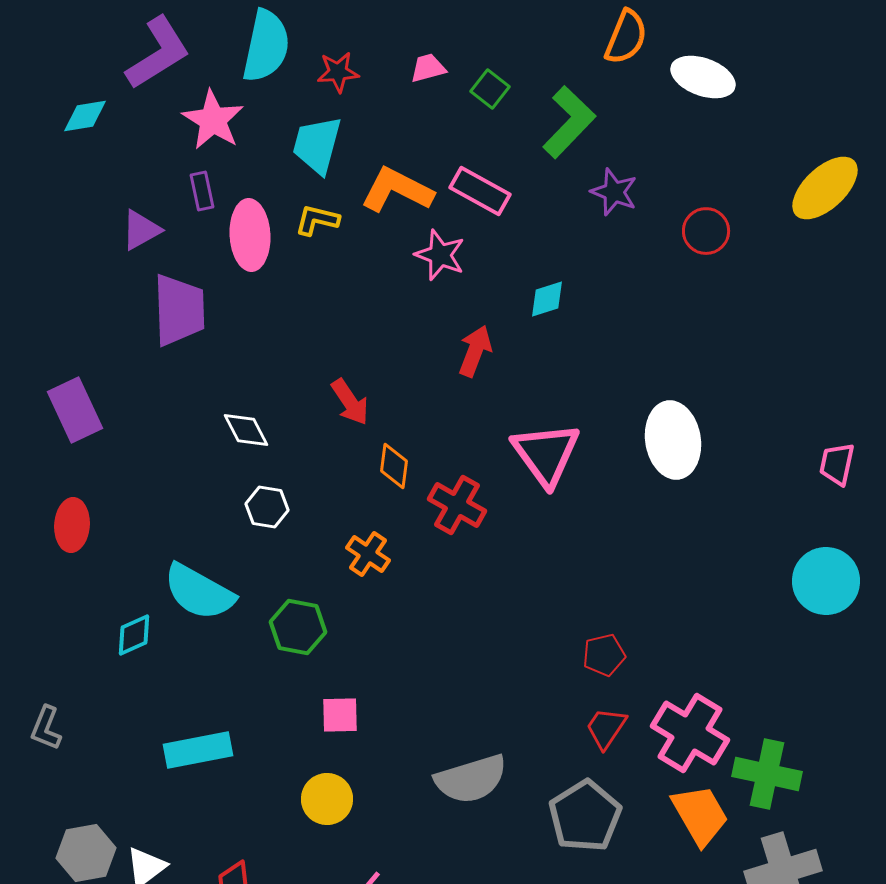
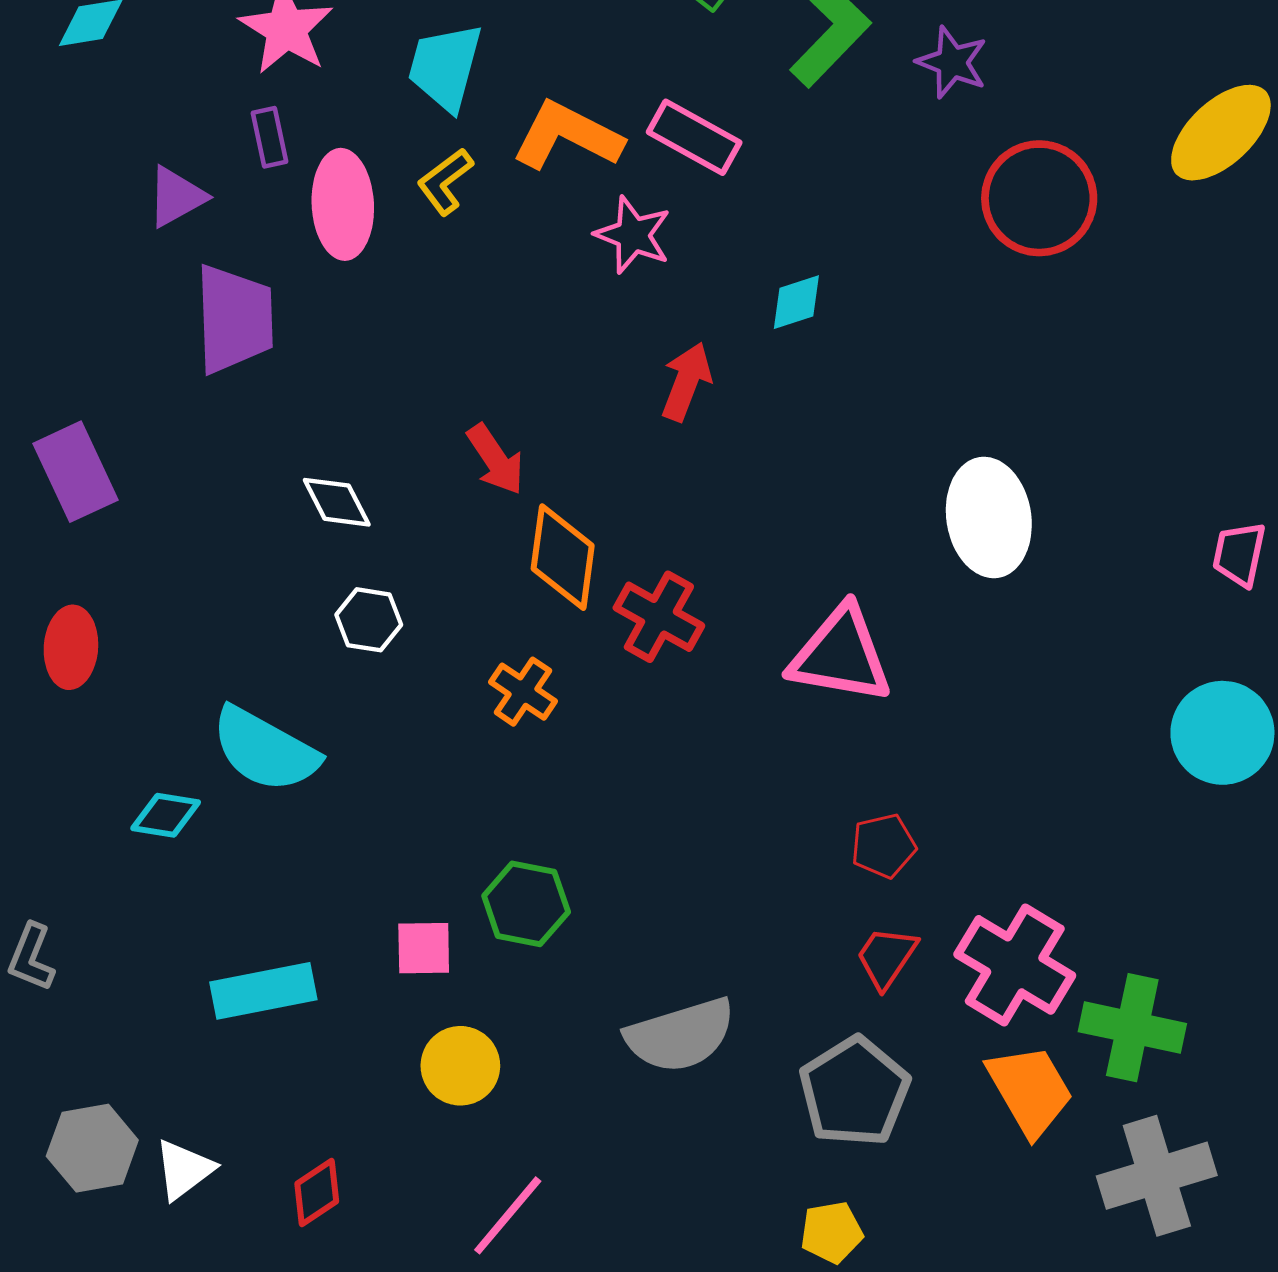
purple star: (614, 192) -> (952, 62), moved
yellow L-shape: (317, 220) -> (445, 181), turned -51
red circle: (706, 231) -> (1039, 198), size x1.6
pink triangle: (546, 454) -> (841, 655), moved, turned -44
orange diamond: (394, 466) -> (563, 557), size x1.5
green hexagon: (298, 627) -> (526, 904), moved
cyan diamond: (134, 635) -> (166, 815), turned 33
pink square: (340, 715) -> (424, 948), moved

